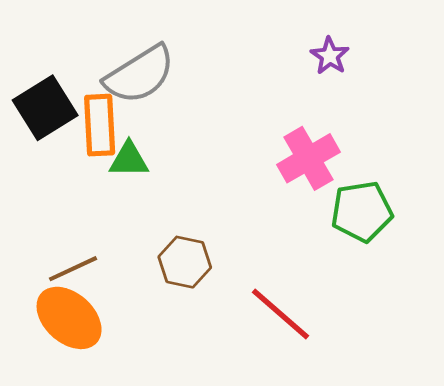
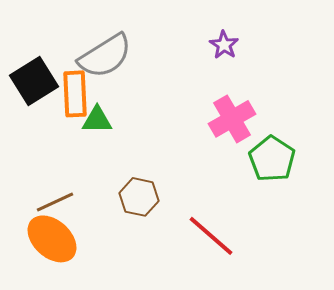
purple star: (330, 56) -> (224, 45), moved
green pentagon: (362, 212) -> (272, 159), turned -30

